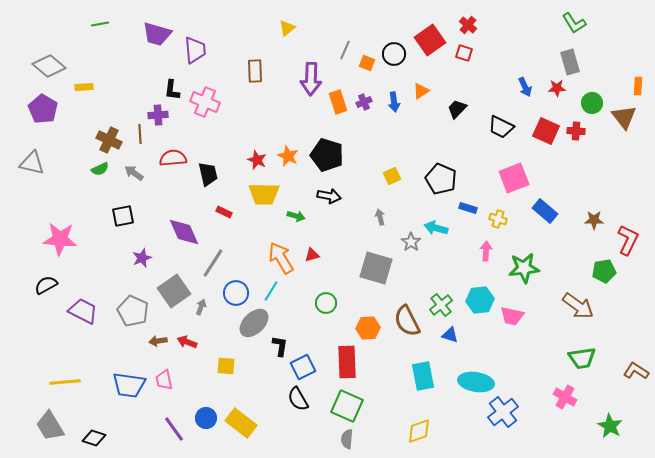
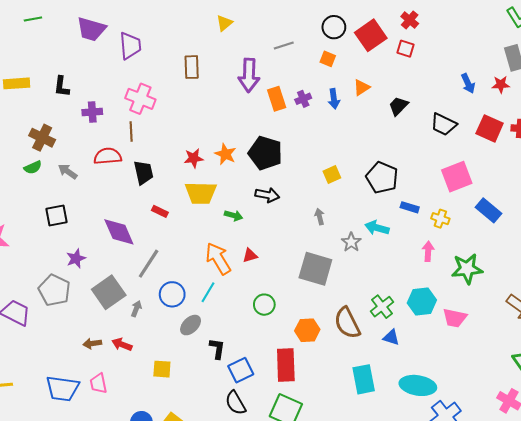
gray line: (345, 50) -> (284, 46), turned 48
black circle: (394, 54) -> (334, 27), moved
orange square: (367, 63) -> (328, 59), moved
yellow rectangle: (84, 87) -> (17, 83), size x1.4
black L-shape: (172, 90) -> (62, 87), moved
brown line: (140, 134) -> (131, 132), moved
red star: (257, 160) -> (194, 158), turned -30
gray pentagon: (133, 311) -> (54, 290), moved
gray ellipse: (254, 323) -> (191, 325), size x0.7

